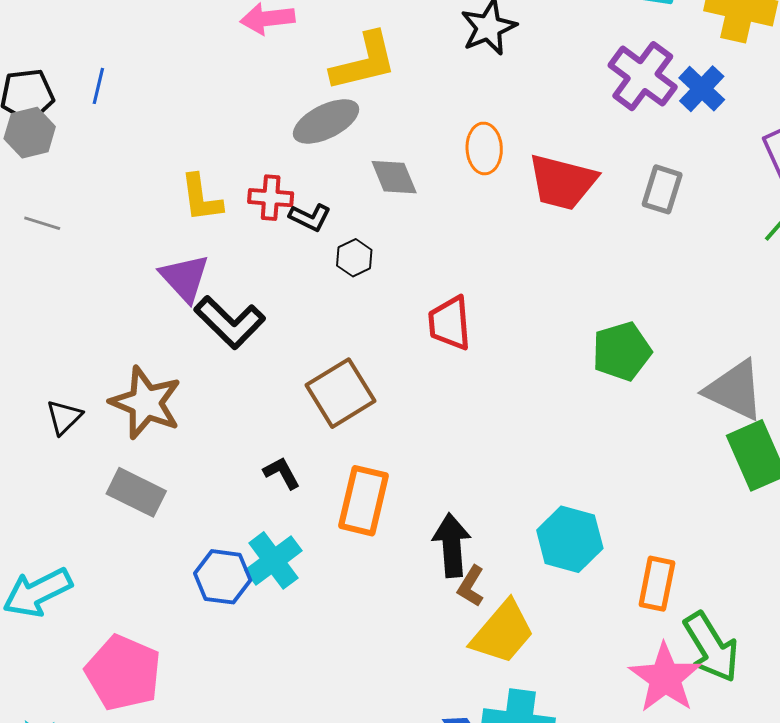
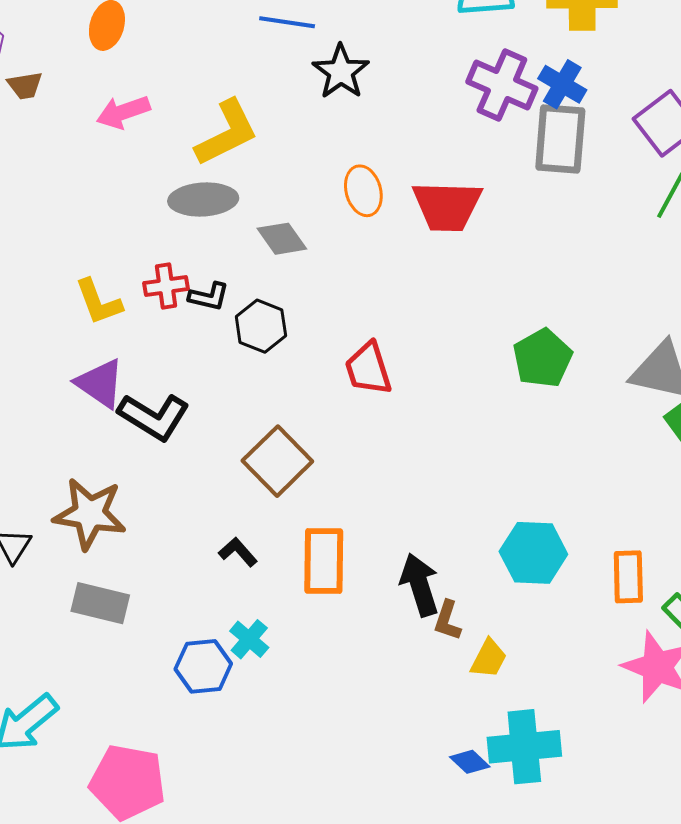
gray ellipse: (326, 121) -> (203, 199), turned 36
gray rectangle: (662, 189) -> (560, 139), moved, size x1.5
black hexagon: (354, 258) -> (261, 326), size x1.4
cyan cross: (273, 560) -> (249, 639), size x0.7
yellow trapezoid: (503, 632) -> (489, 659), size x0.6

